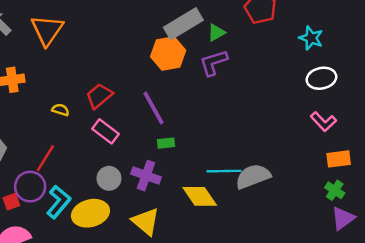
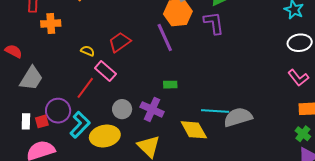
purple L-shape: (214, 63) -> (214, 23), turned 95
purple line: (154, 108) -> (165, 38), moved
pink rectangle: (106, 131) -> (105, 71), moved
red line: (45, 158) -> (85, 88), moved

